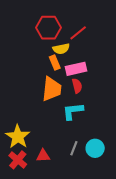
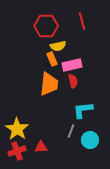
red line: (78, 33) -> (82, 21), moved, turned -66
cyan L-shape: (73, 111) -> (83, 110), moved
gray line: (74, 148) -> (71, 131), moved
red cross: (18, 160) -> (17, 151), turned 30

